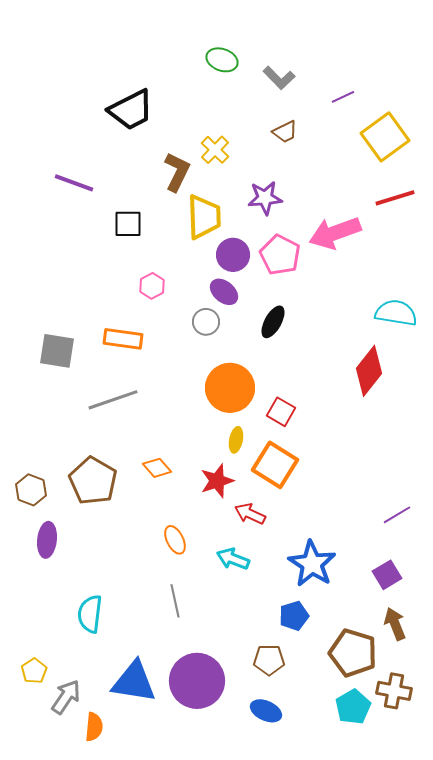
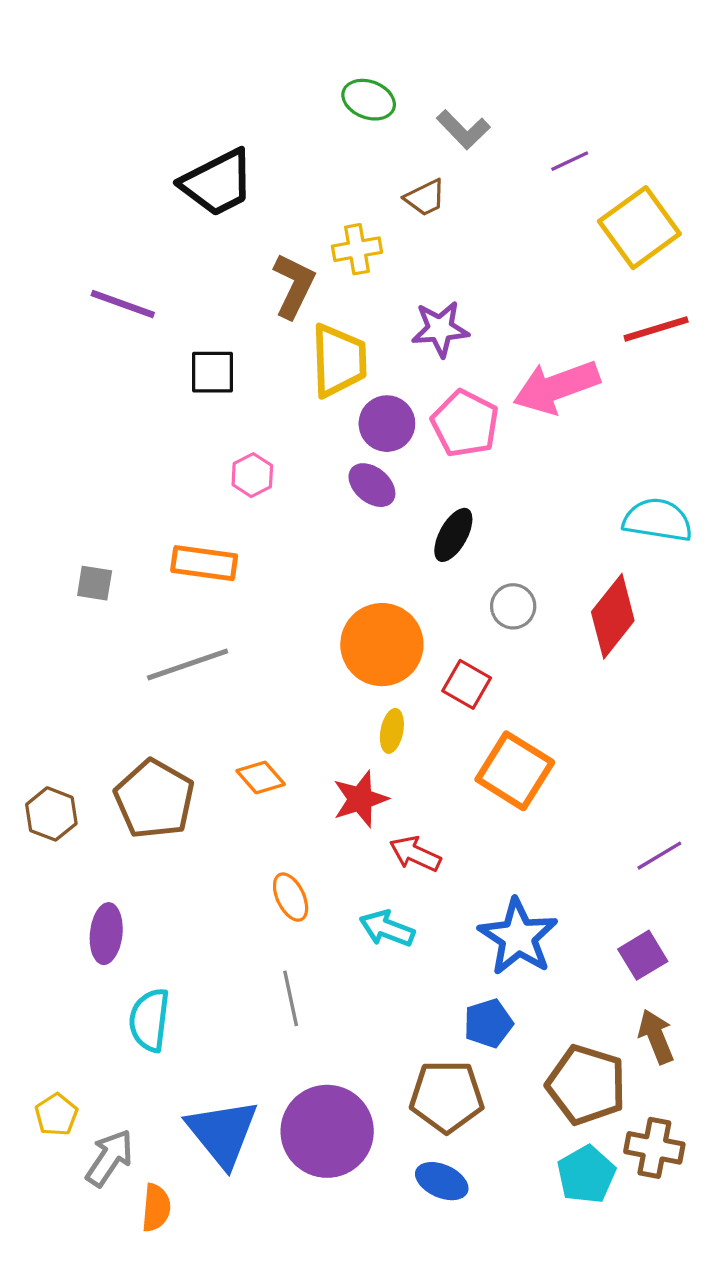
brown trapezoid: (285, 132) -> (425, 198), moved
yellow cross: (215, 150) -> (357, 249), turned 36
gray circle: (206, 322) -> (513, 606), moved
gray square: (57, 351) -> (95, 583), size x0.6
orange square: (275, 465) -> (515, 771), moved
purple ellipse: (47, 540) -> (106, 934), moved
brown pentagon: (269, 660) -> (447, 1096), size x1.4
blue triangle: (134, 682) -> (222, 1133), turned 42

